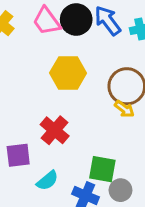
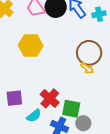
yellow hexagon: (68, 73) -> (31, 46), moved
red cross: (55, 130) -> (50, 98), moved

